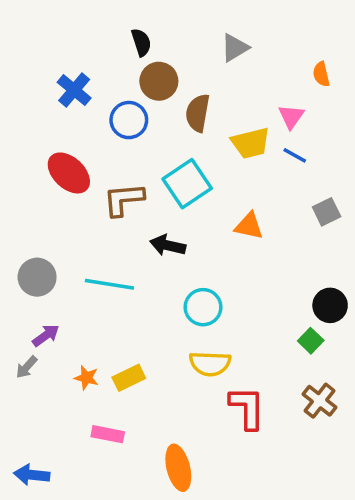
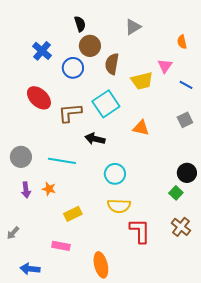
blue line: (295, 155) -> (186, 85), moved
purple arrow: (46, 335) -> (26, 190), turned 119
gray arrow: (26, 367) -> (13, 233), moved
orange star: (86, 378) -> (49, 189), moved
blue arrow: (32, 475) -> (30, 269), moved

